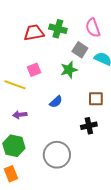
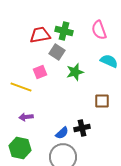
gray square: (80, 50) -> (57, 52), moved
blue semicircle: (56, 102) -> (62, 133), moved
black cross: (89, 126) -> (82, 128), moved

